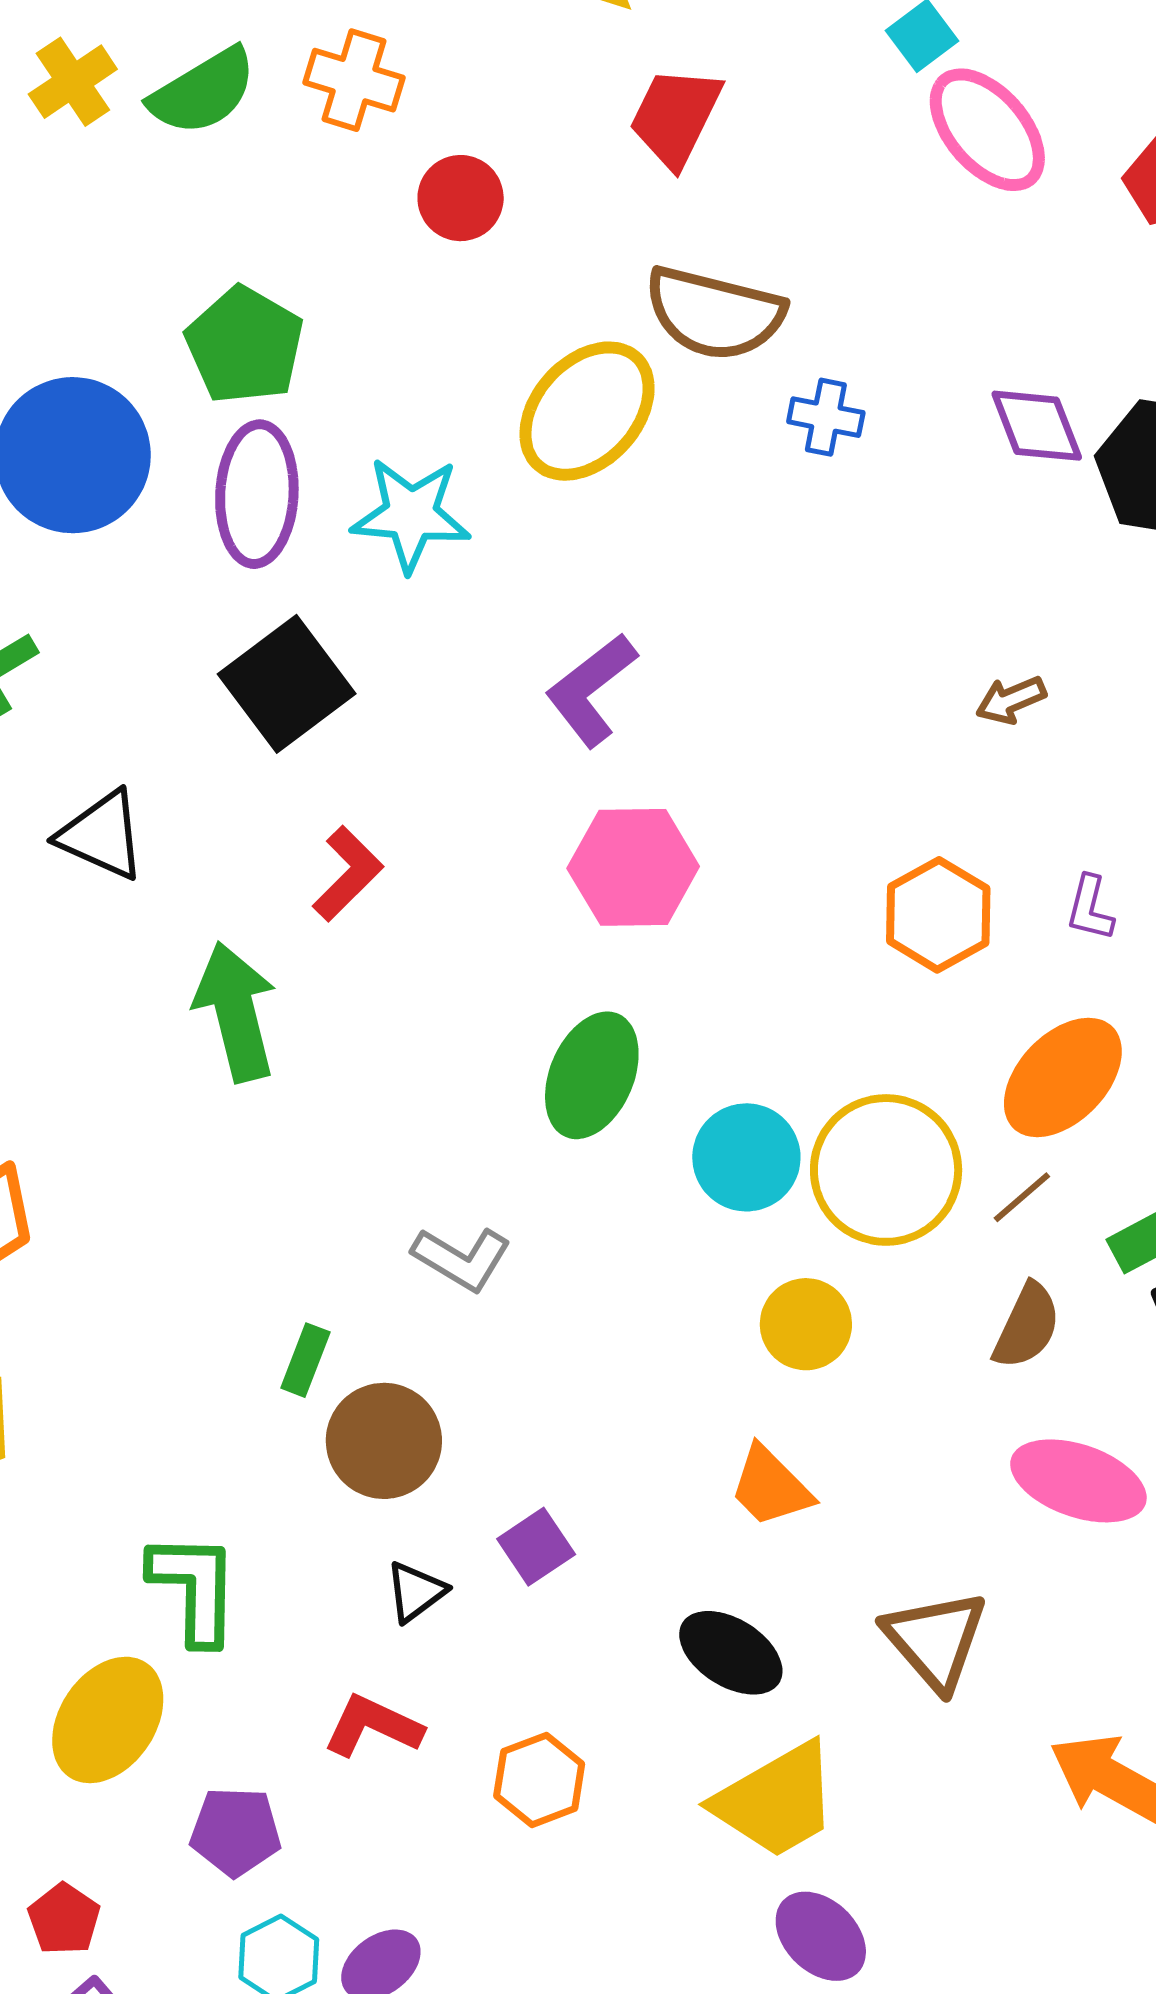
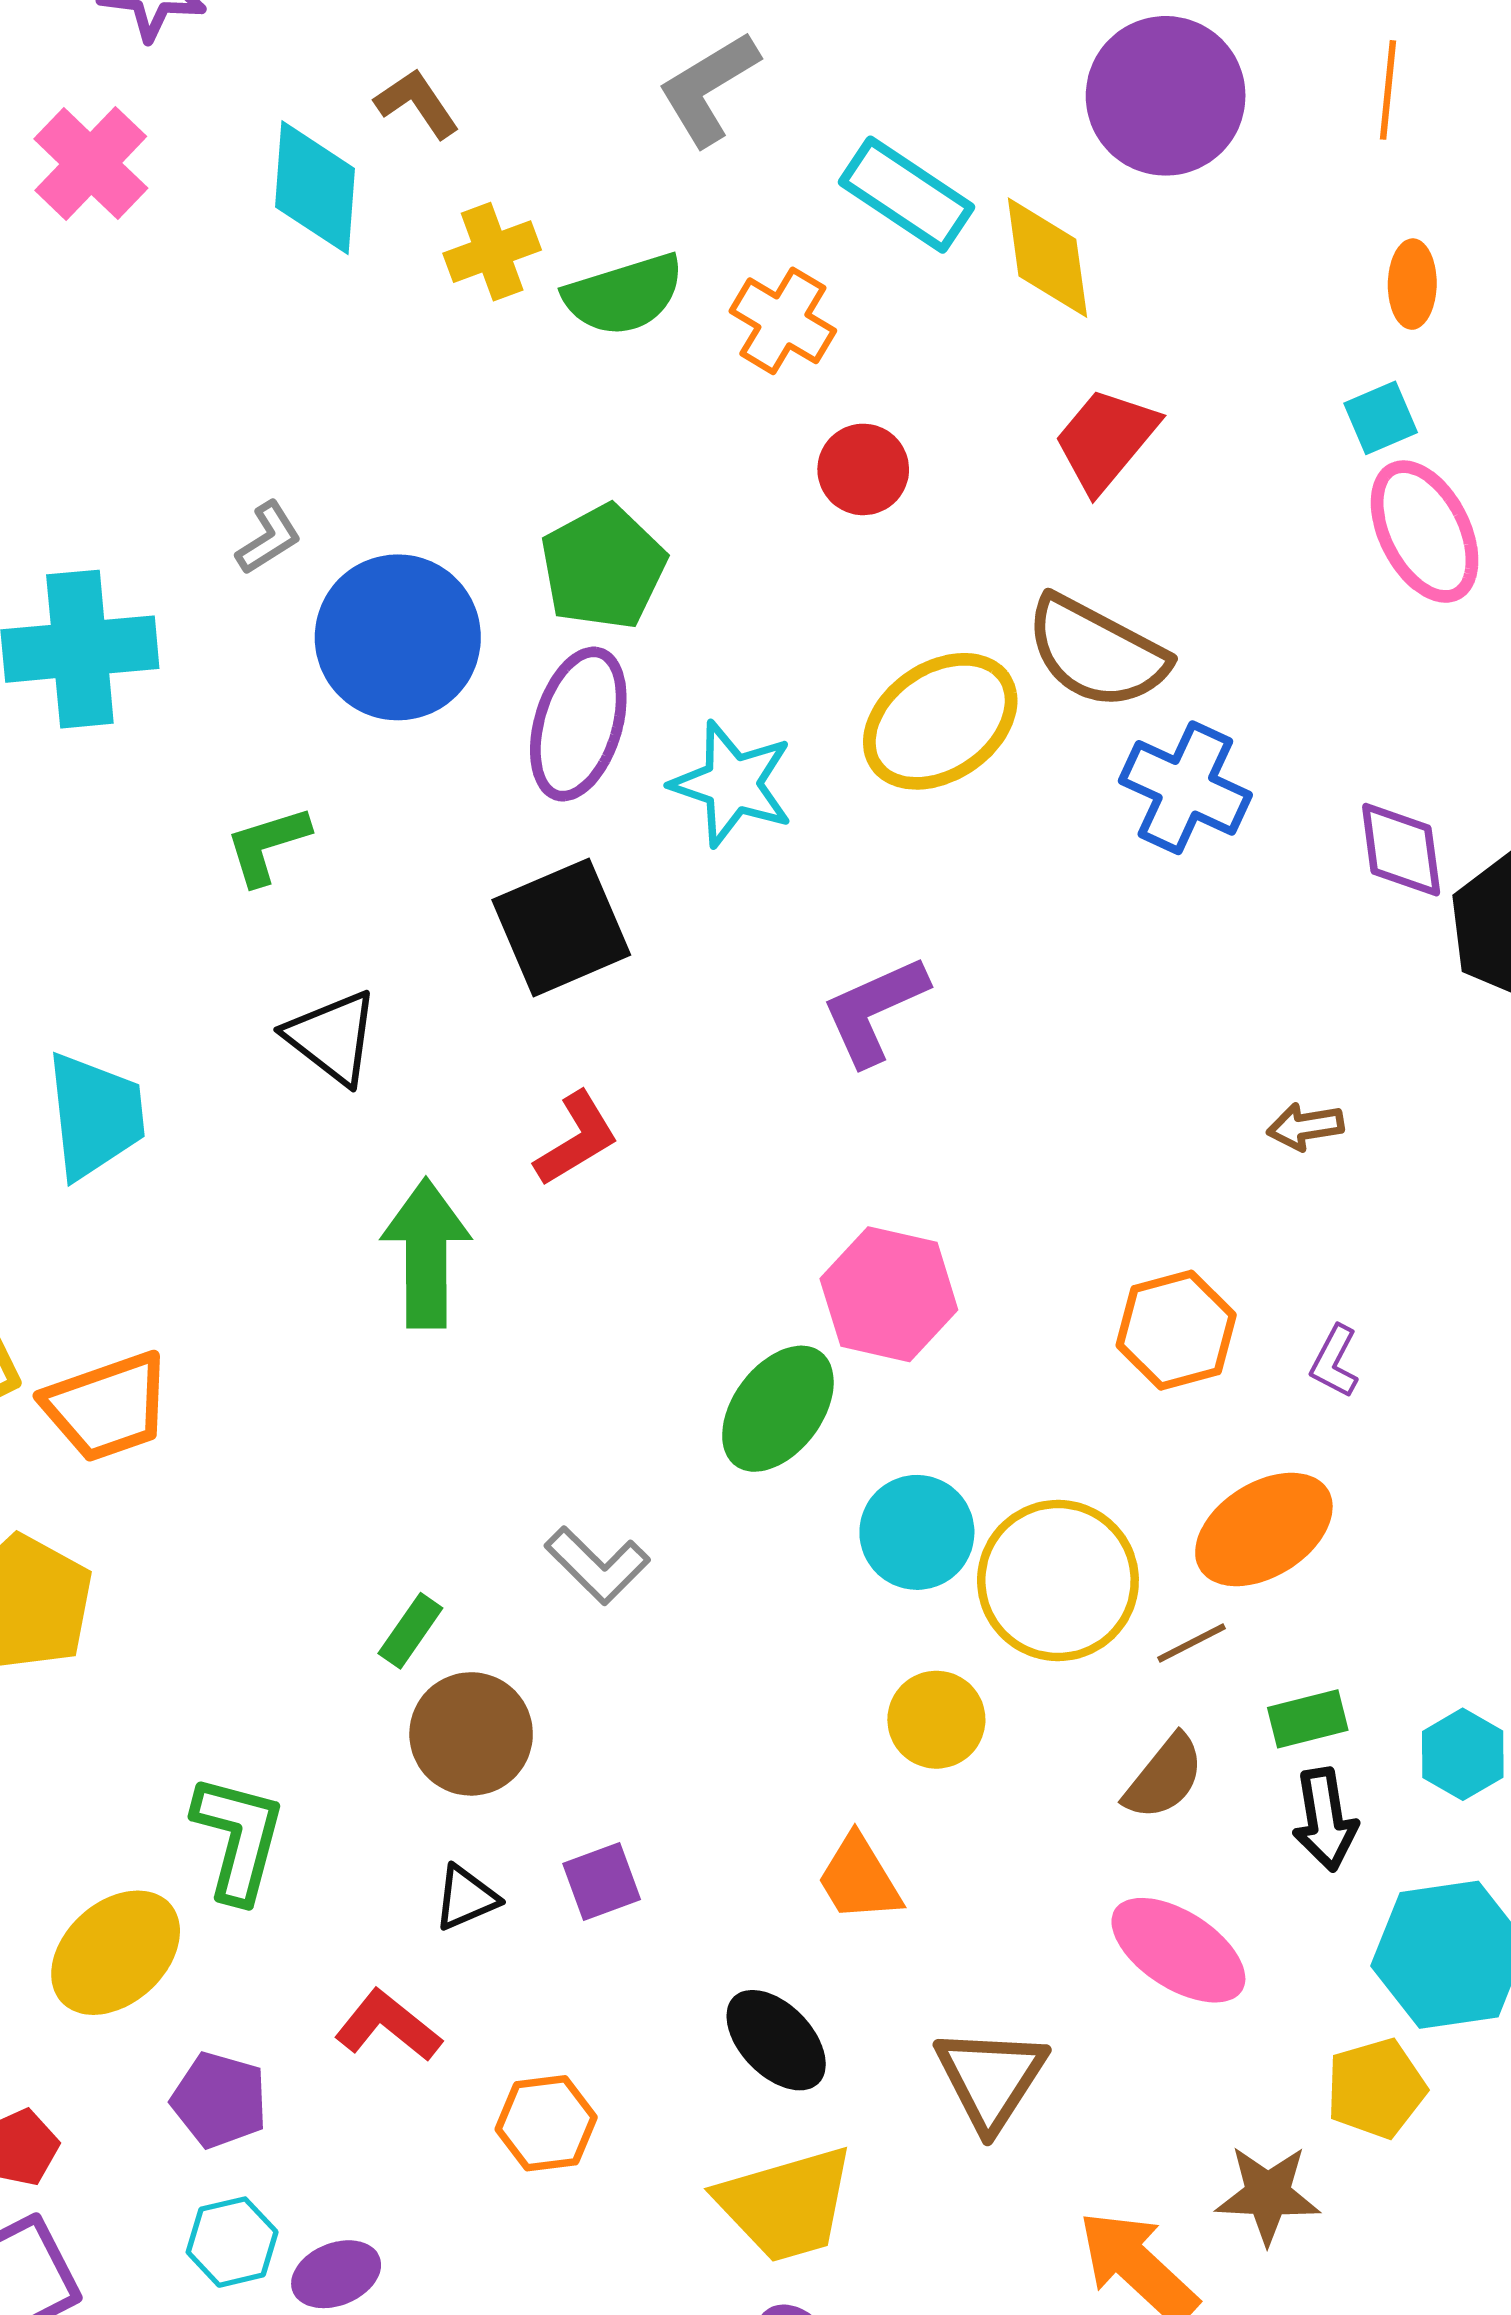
blue cross: (826, 417) -> (1185, 788), size x1.6
pink hexagon: (633, 867) -> (889, 1294), moved

